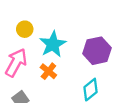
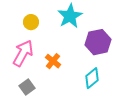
cyan star: (53, 44) -> (70, 16), moved

